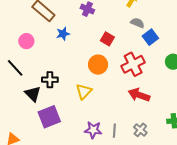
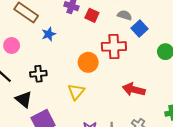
red square: (107, 39) -> (92, 15), moved
red cross: (133, 64) -> (114, 46), moved, turned 30
black cross: (50, 80) -> (38, 74), moved

